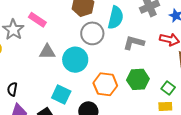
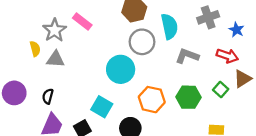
cyan semicircle: (116, 18) -> (169, 26), turned -30
gray triangle: (47, 52) -> (56, 59), moved
green square: (168, 88) -> (221, 89), moved

